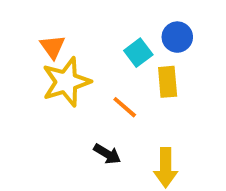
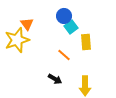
blue circle: (177, 37) -> (64, 16), moved
yellow star: (66, 82) -> (17, 40), moved

